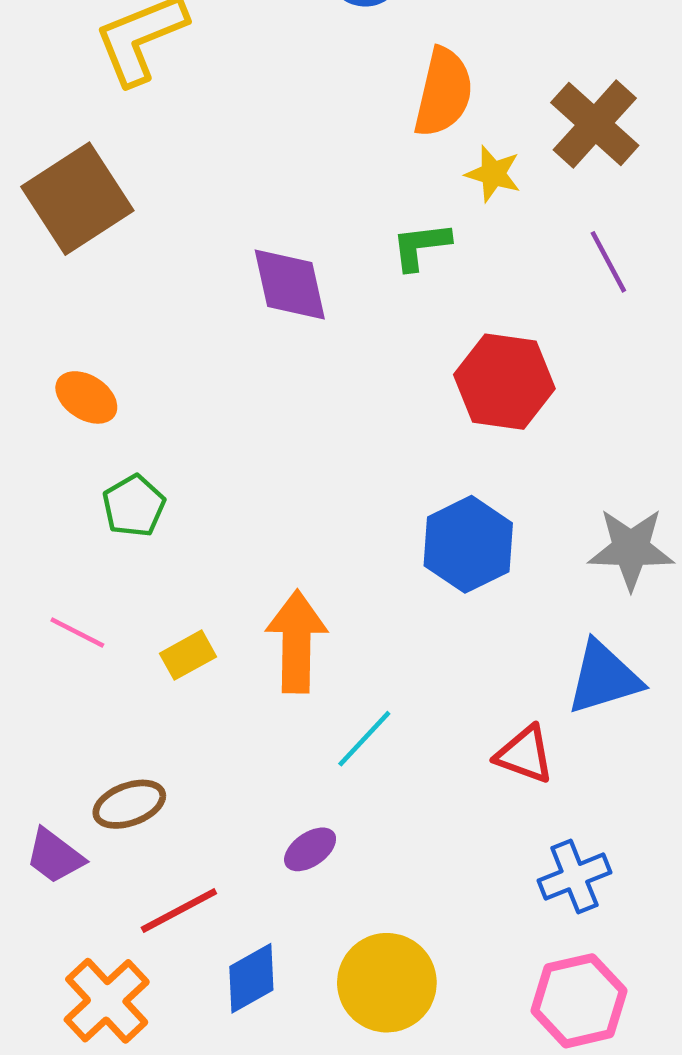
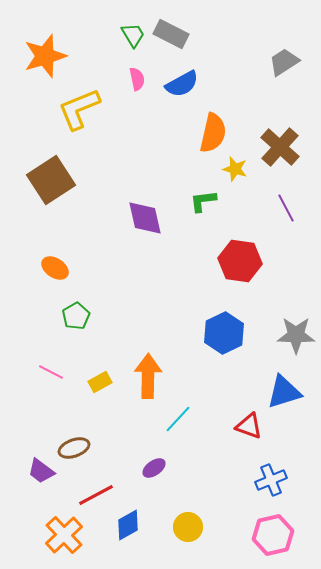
yellow circle: (387, 983) -> (188, 527), size x0.7

